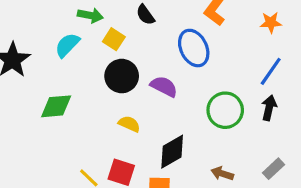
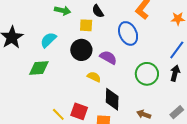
yellow square: (114, 39) -> (86, 25), moved, turned -32
cyan semicircle: (67, 45) -> (48, 40), moved
yellow semicircle: (129, 124) -> (94, 77), moved
black diamond: (172, 152) -> (112, 99), turned -60

